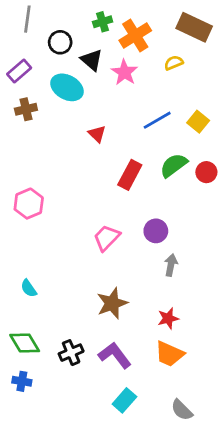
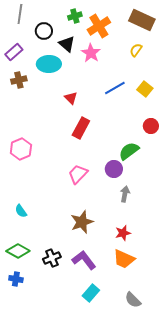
yellow semicircle: (174, 63) -> (136, 50), moved, turned -32
cyan ellipse: (67, 87) -> (49, 64), turned -30
green semicircle: (174, 165) -> (129, 151), moved
red rectangle: (130, 175) -> (81, 128), moved
green diamond: (25, 343) -> (18, 251), turned -30

